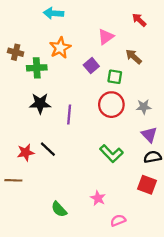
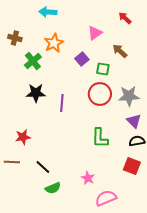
brown cross: (16, 52) -> (15, 38), moved
green cross: (37, 68) -> (33, 61), turned -36
gray star: (144, 107) -> (129, 96), size x1.5
black line: (48, 149) -> (43, 167), moved
green L-shape: (111, 154) -> (100, 138), turned 45
green semicircle: (59, 209) -> (53, 188), turned -70
pink semicircle: (118, 220) -> (106, 198), size x1.5

